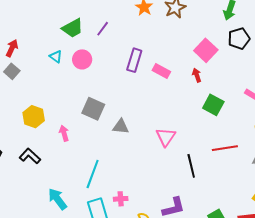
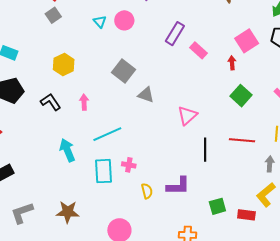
cyan triangle: (56, 57) -> (100, 22), moved
pink arrow: (64, 133) -> (84, 102), moved
cyan line: (93, 174) -> (107, 134), turned 32

